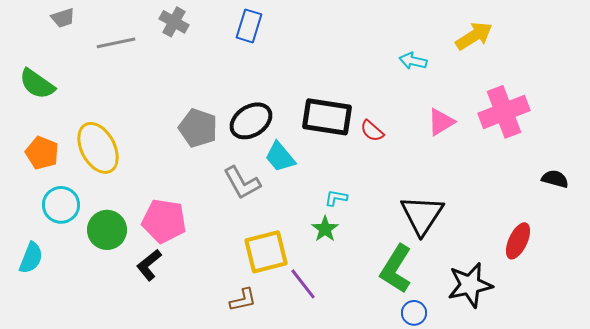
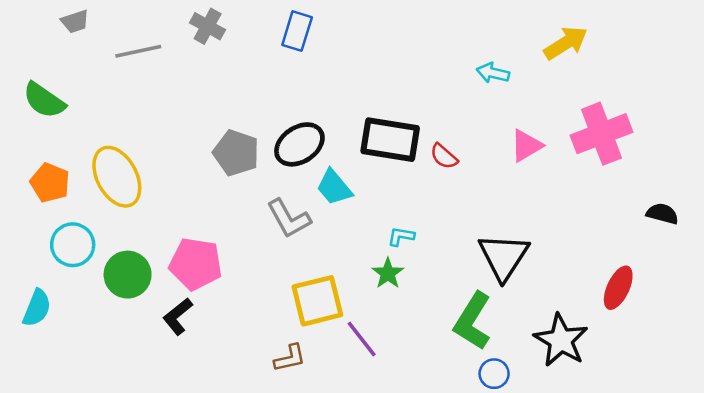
black star: (470, 285) -> (561, 340), turned -30

